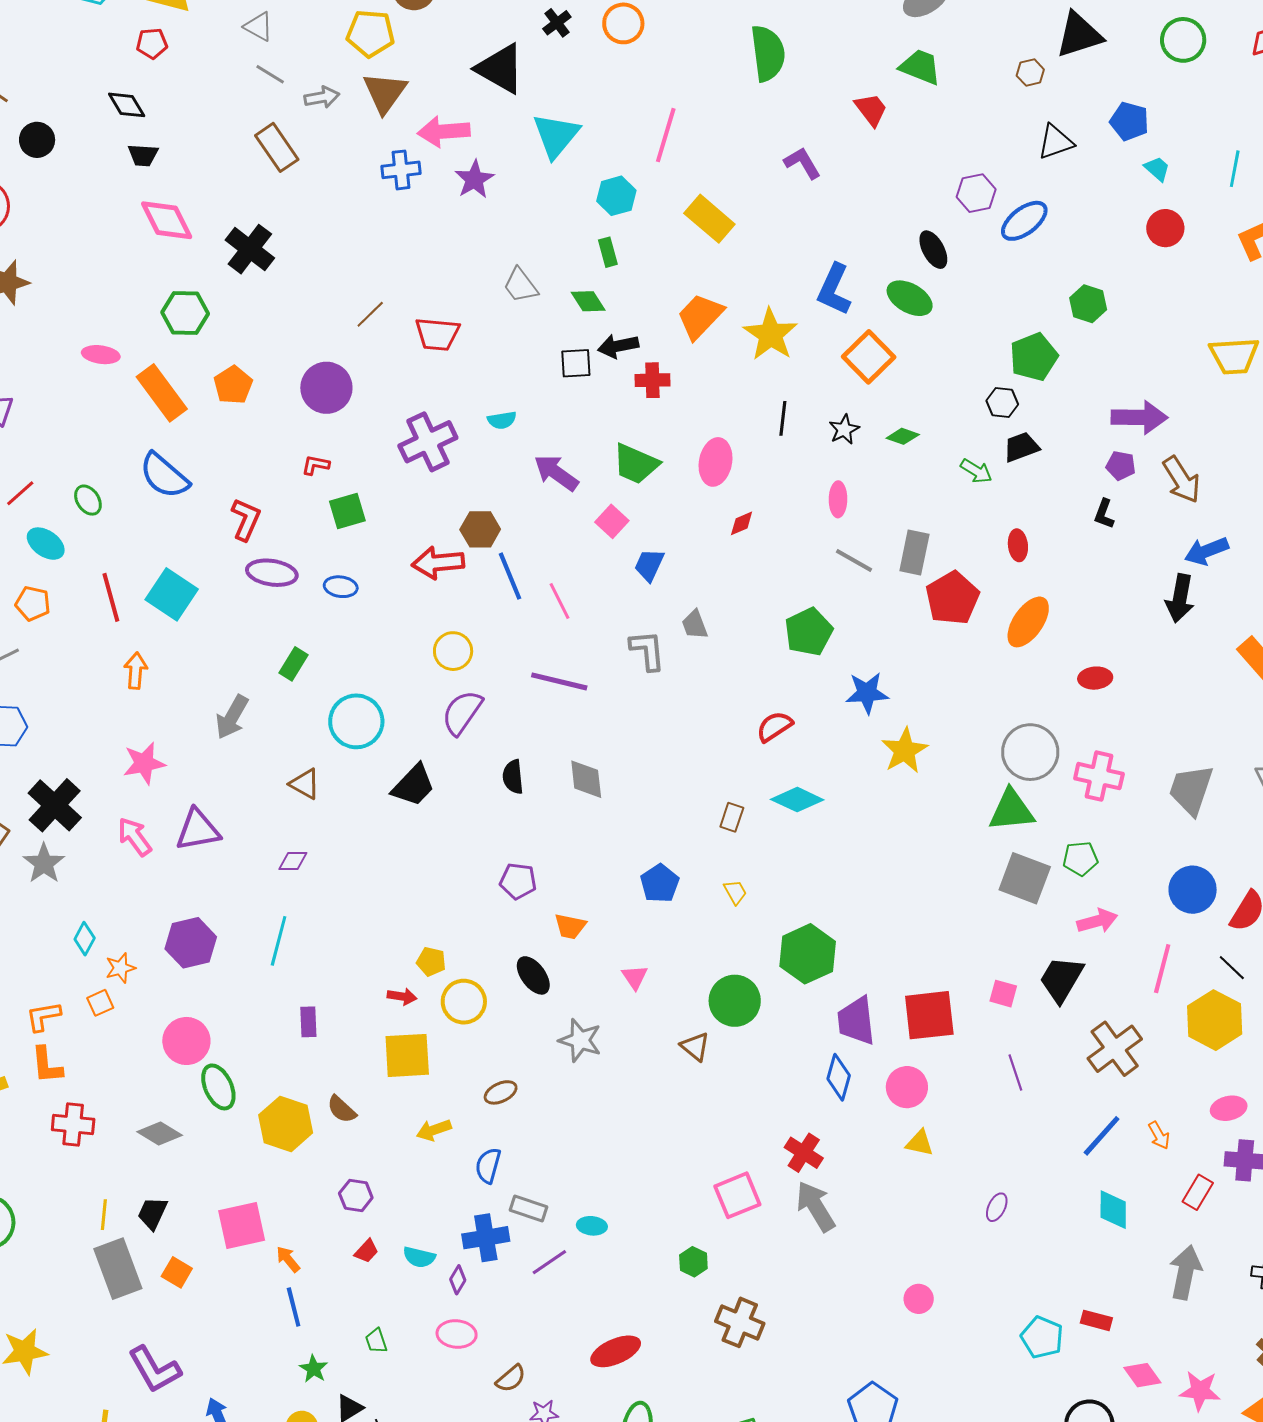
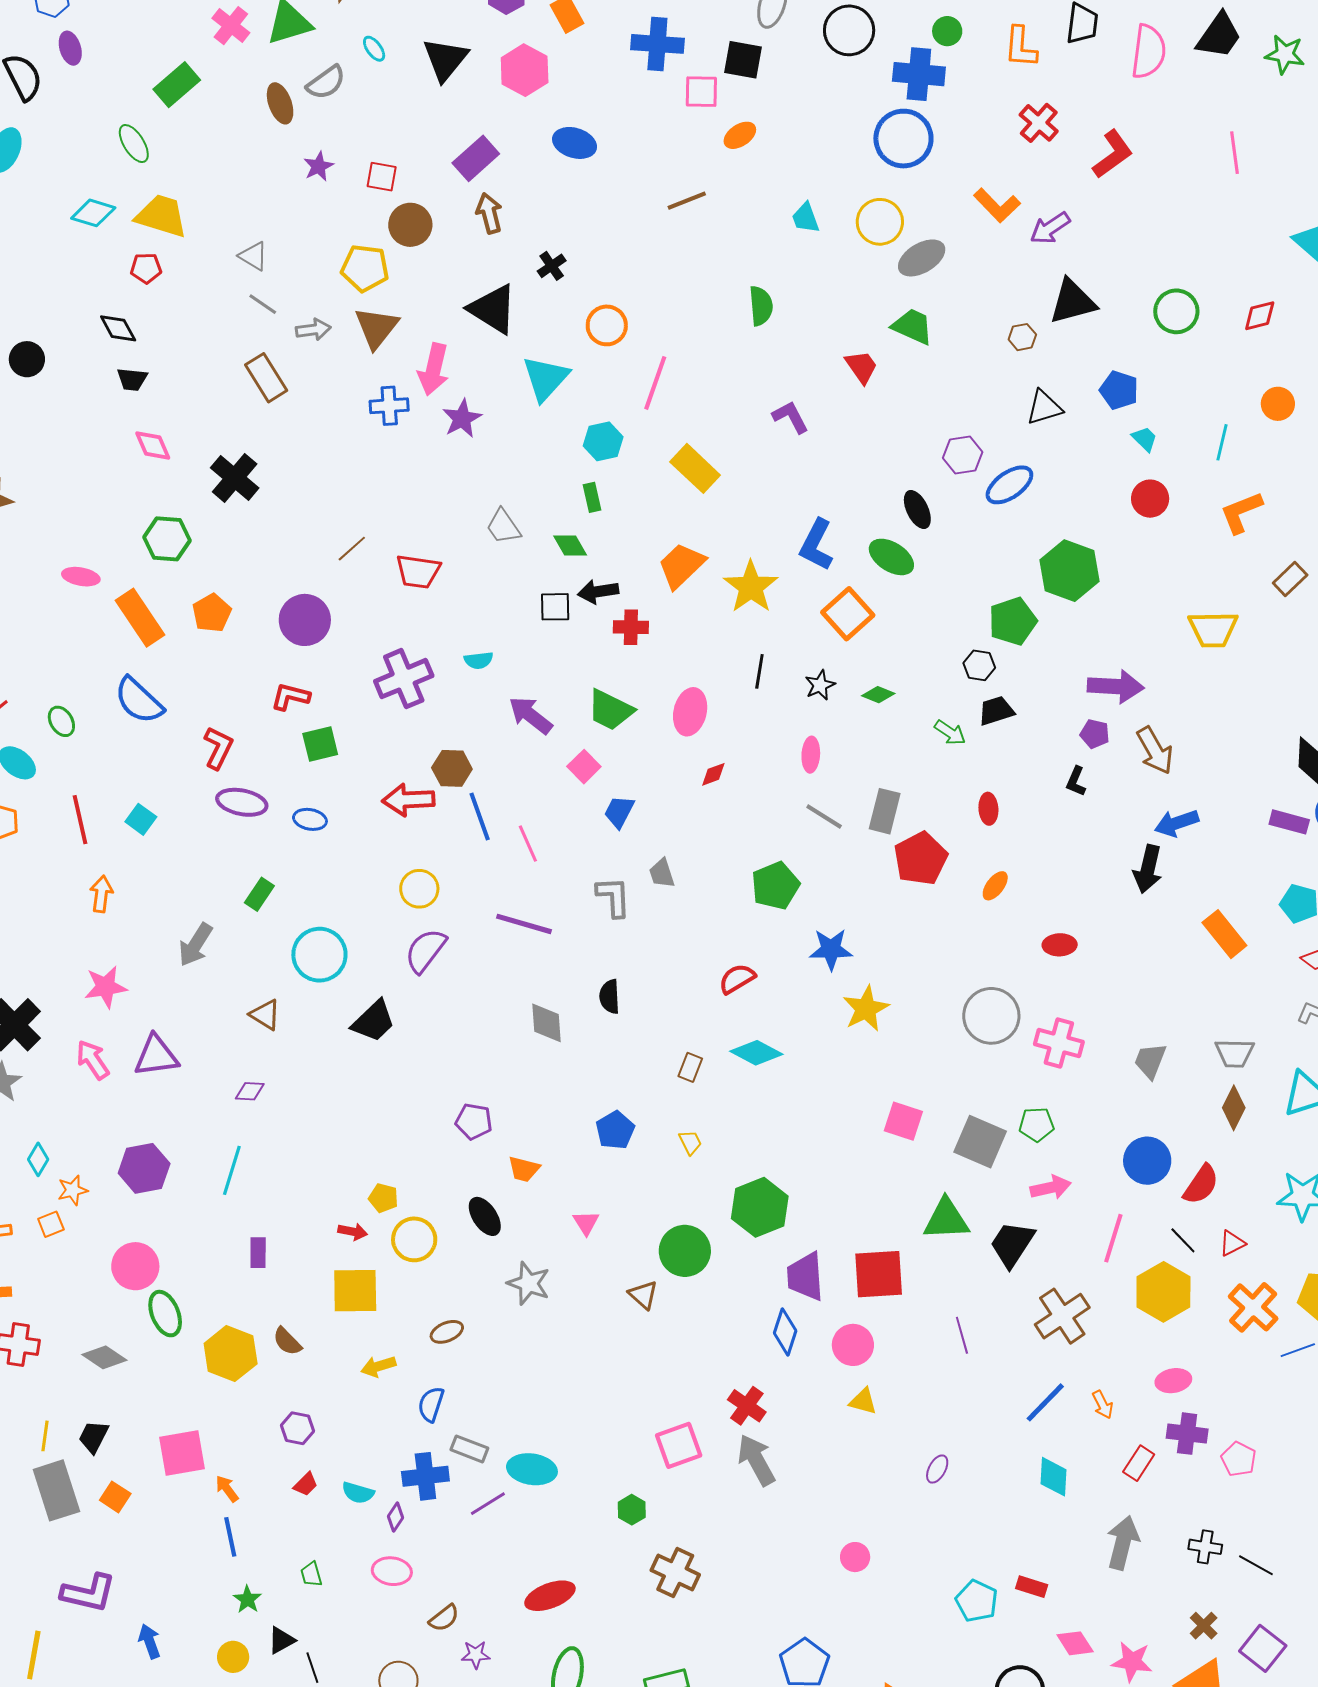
orange circle: (623, 23) -> (607, 325), moved
green semicircle: (768, 53) -> (761, 306), size x0.7
pink arrow: (444, 132) -> (434, 369), turned -75
pink diamond: (167, 220) -> (153, 445), size x0.7
green hexagon: (1088, 304) -> (1070, 571), size x1.6
red L-shape: (315, 465) -> (290, 697), size x1.4
cyan square: (172, 594) -> (141, 819), size x0.6
orange ellipse: (1028, 622) -> (995, 886), size x0.6
black semicircle: (513, 777) -> (610, 997), moved
gray trapezoid: (1191, 790) -> (1150, 1061), size x0.7
green triangle: (1011, 810) -> (946, 1219), moved
pink square: (1003, 994) -> (903, 1121), moved, size x1.4
cyan ellipse: (592, 1226) -> (532, 1469), size x1.6
purple L-shape: (154, 1369) -> (88, 1593), turned -50

